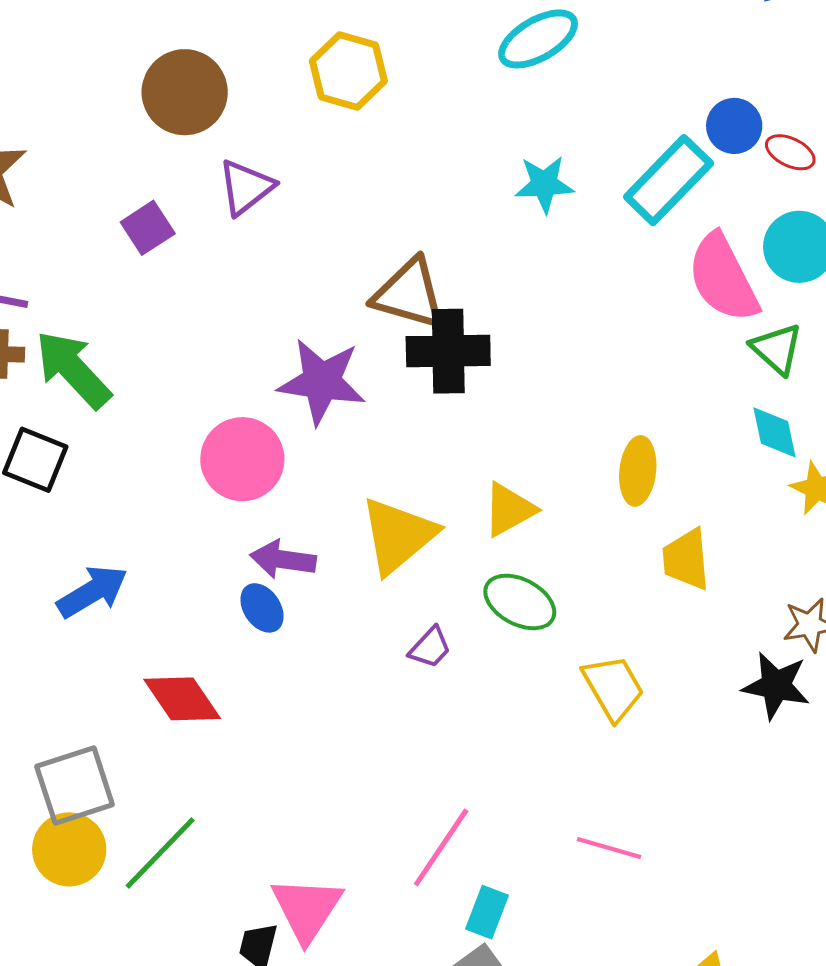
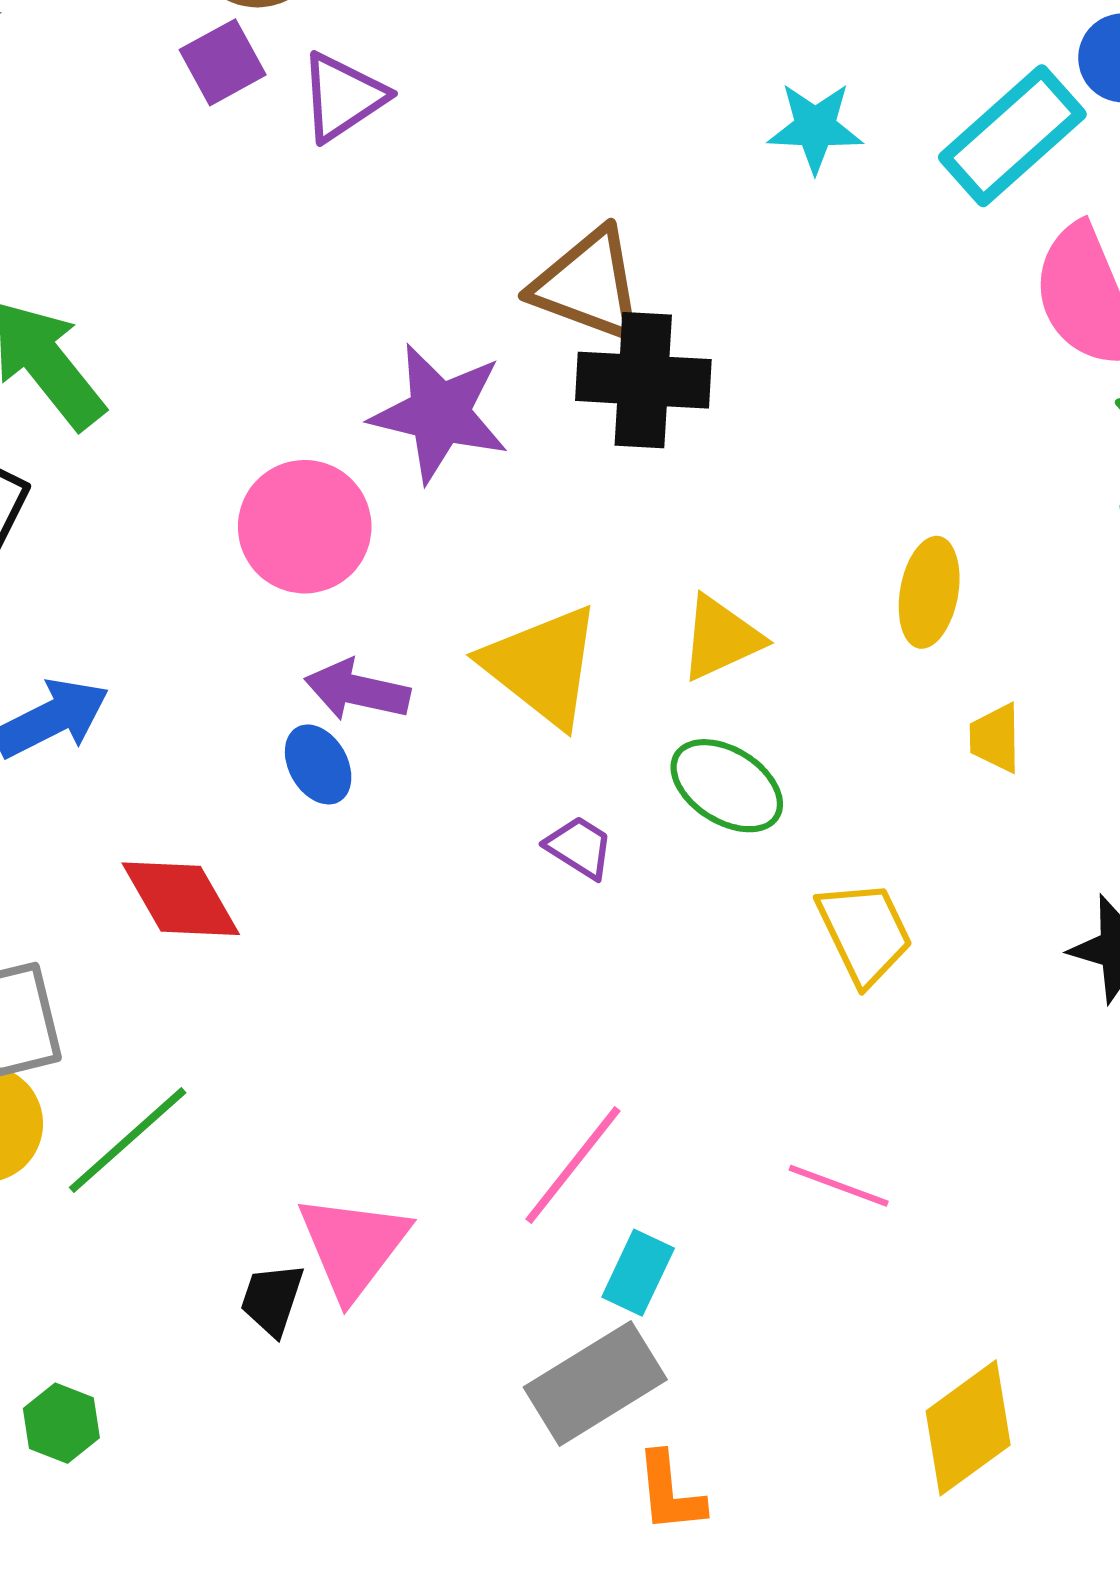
purple square: (148, 228) -> (223, 62), moved
yellow triangle: (398, 535) -> (542, 666), turned -46
yellow trapezoid: (686, 559) -> (995, 738), size x0.7
purple trapezoid: (430, 648) -> (579, 847), turned -105

